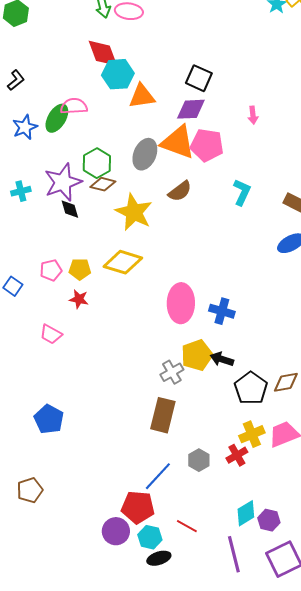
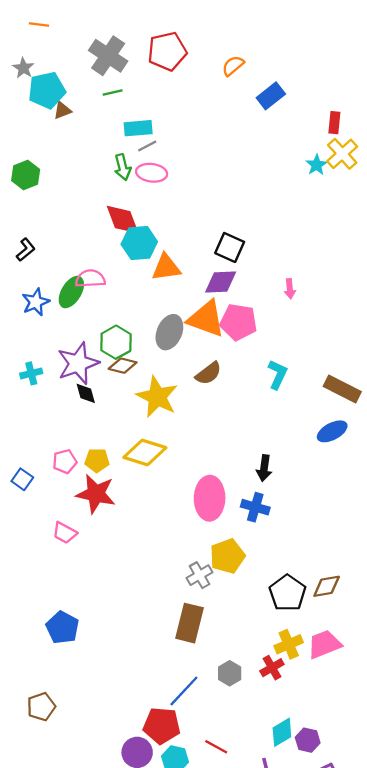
red star: (79, 299) -> (96, 494), size x1.8
black arrow: (222, 359) -> (264, 468), moved, turned -100

